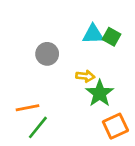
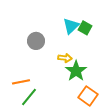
cyan triangle: (93, 34) -> (71, 26), turned -42
orange square: (115, 126) -> (88, 96), turned -30

